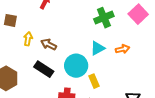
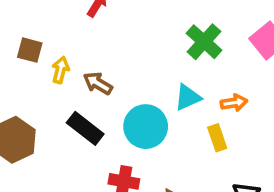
green cross: (104, 18) -> (204, 42), turned -30
brown square: (10, 20) -> (30, 50), moved
yellow rectangle: (94, 81) -> (217, 138), moved

